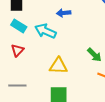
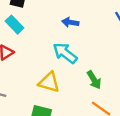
cyan arrow: (45, 31) -> (65, 53), moved

